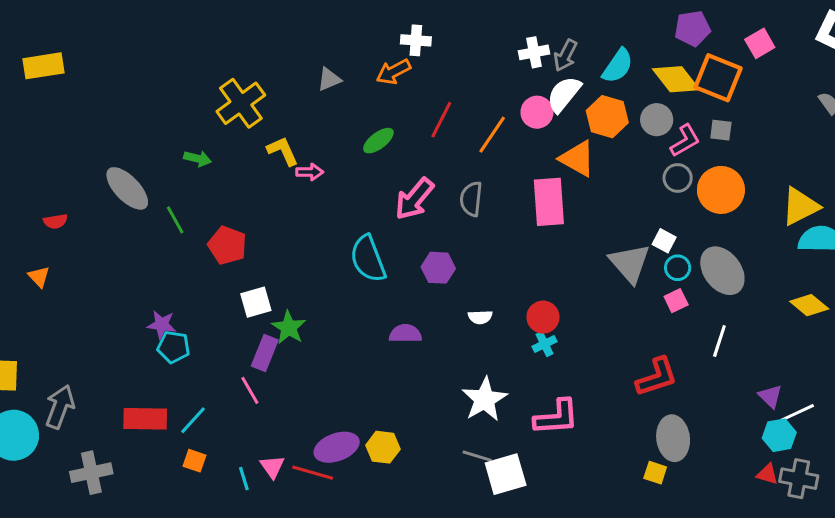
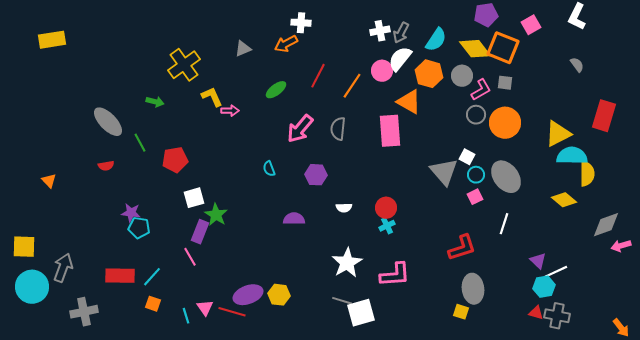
red semicircle: (55, 221) -> (106, 166), moved
red pentagon: (227, 245) -> (175, 160), turned -30
cyan semicircle: (368, 259) -> (269, 169), size x0.5

